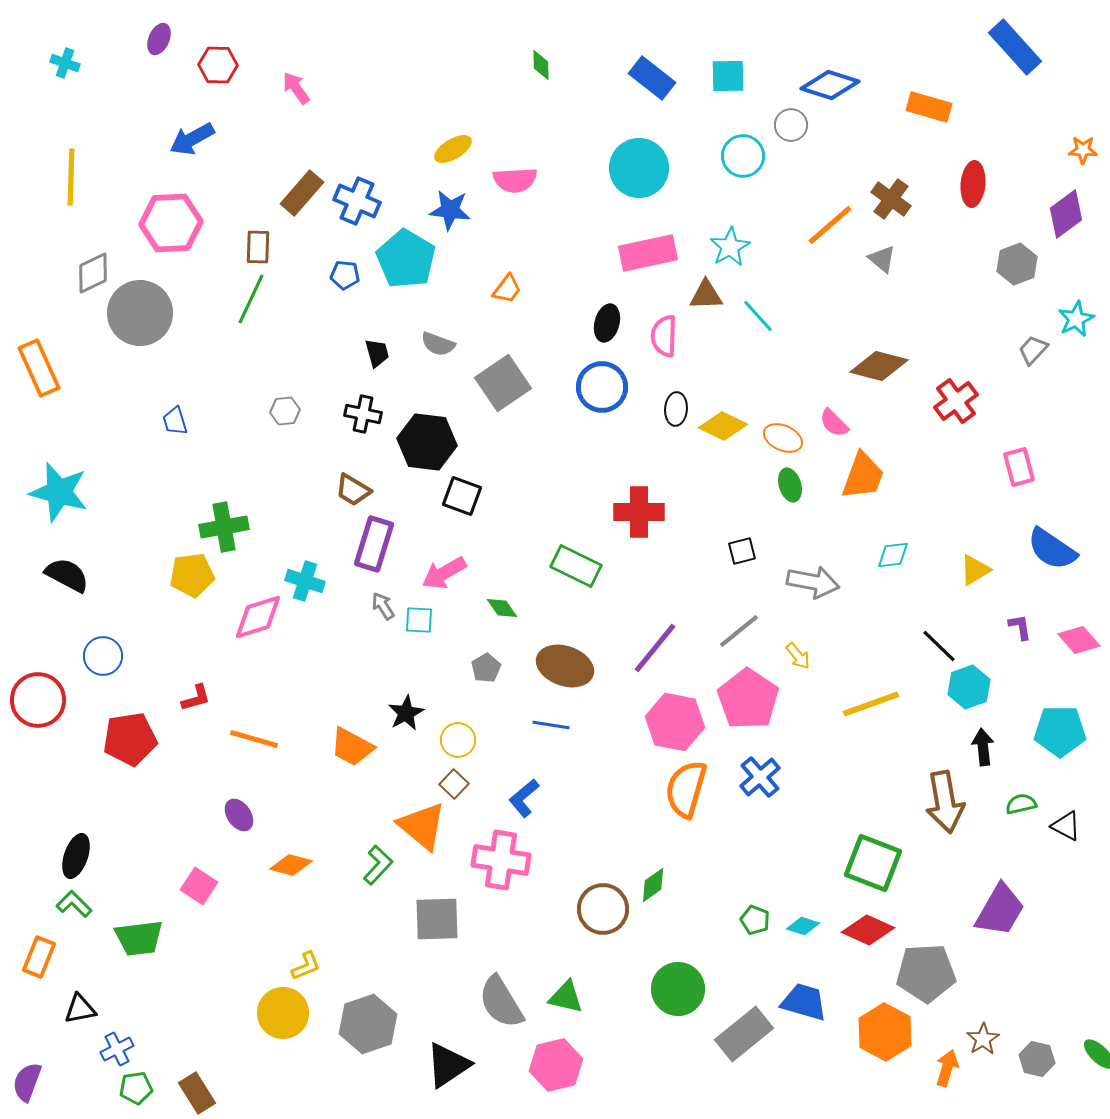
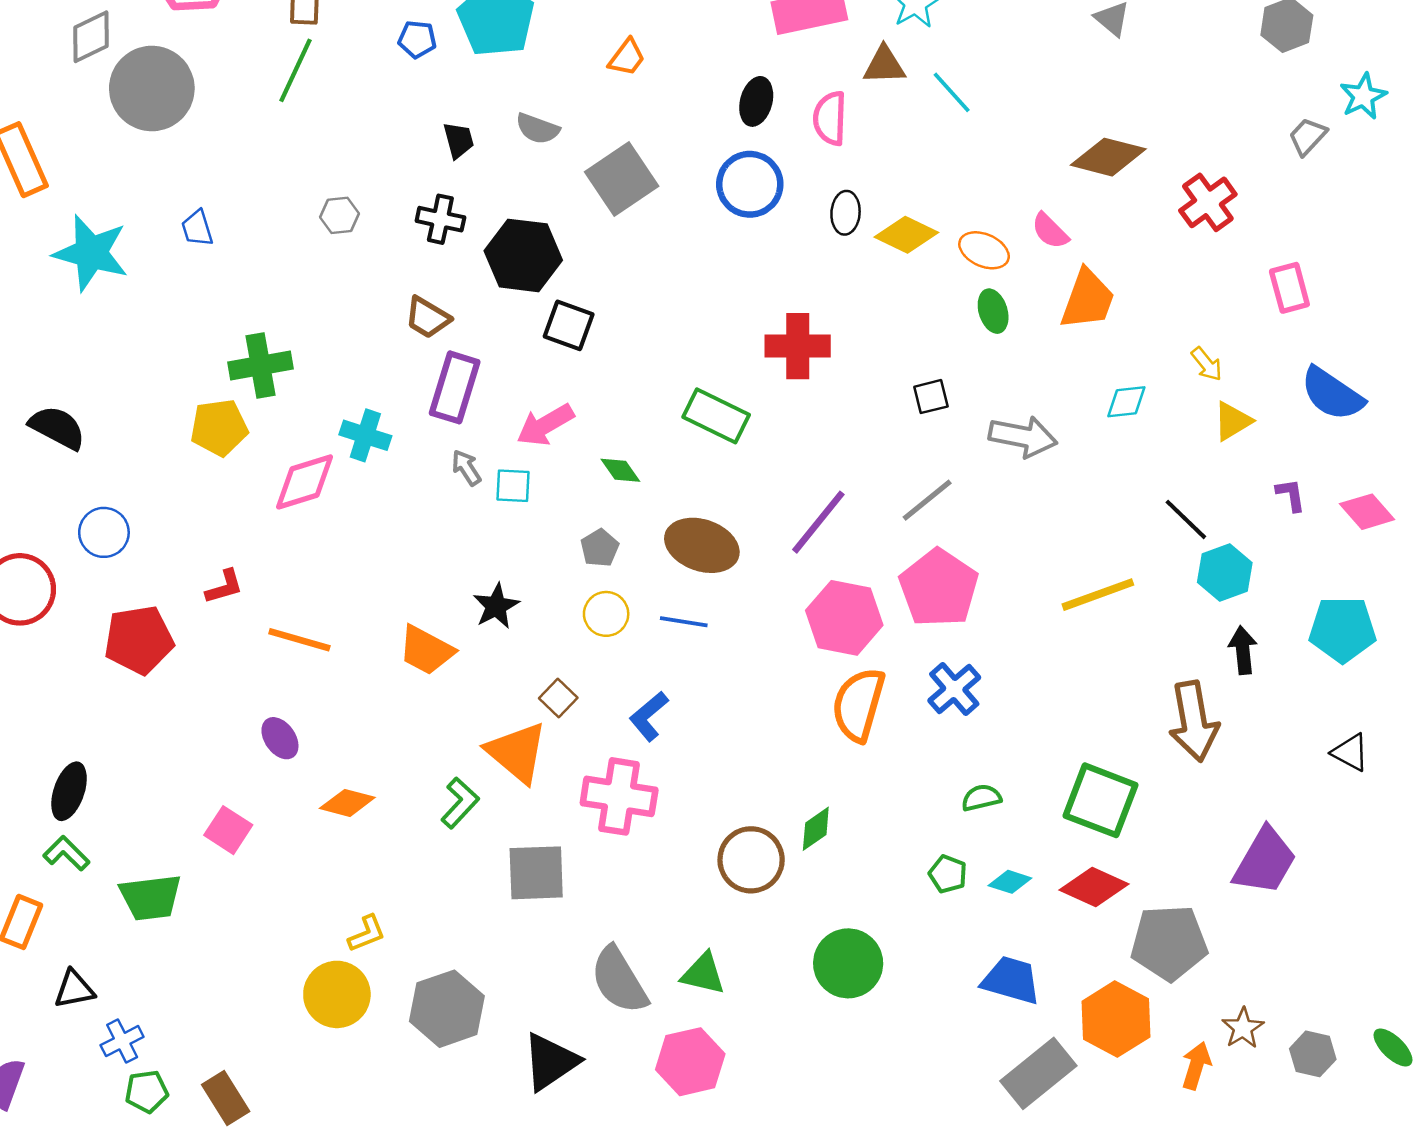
cyan star: (59, 492) -> (91, 253), moved
yellow arrow: (798, 656) -> (1207, 364), moved
yellow circle: (458, 740) -> (606, 614), moved
green semicircle: (1021, 804) -> (981, 798), moved
gray rectangle: (744, 1034) -> (1038, 1073), moved

